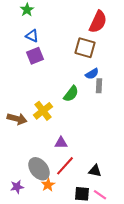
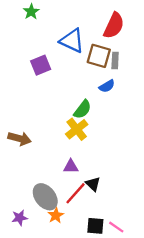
blue triangle: (32, 36) -> (72, 41), moved, size x1.6
gray rectangle: (99, 86) -> (115, 61), moved
yellow cross: (43, 111) -> (77, 129), moved
black triangle: (95, 171) -> (93, 184), moved, turned 32

